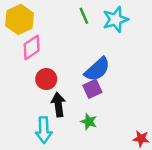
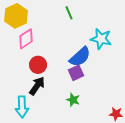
cyan star: (116, 19) -> (101, 39), moved, turned 30
black arrow: (58, 105) -> (37, 86), moved, turned 42
cyan arrow: (44, 130) -> (22, 107), moved

